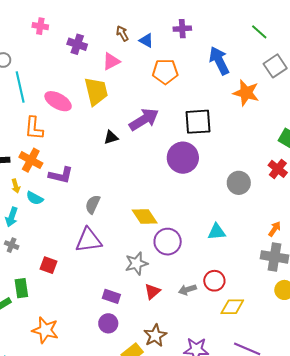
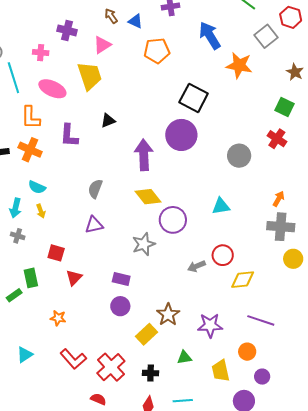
pink cross: (40, 26) -> (41, 53), moved
purple arrow: (144, 119) -> (144, 155), moved, turned -56
black square: (198, 122) -> (194, 98), turned 36
purple L-shape: (61, 175) -> (69, 136), moved, turned 85
yellow arrow: (16, 186) -> (41, 211), moved
purple triangle: (89, 240) -> (94, 225), size x0.7
red triangle: (152, 292) -> (74, 278), moved
orange star: (45, 330) -> (58, 318), size x0.6

